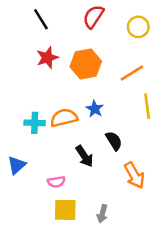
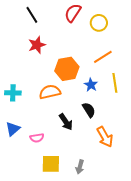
yellow circle: (138, 27) -> (99, 23), moved
orange hexagon: (86, 64) -> (67, 69), moved
blue star: (95, 109) -> (91, 85), moved
cyan cross: (35, 123) -> (13, 93), moved
pink semicircle: (56, 182) -> (37, 138), moved

